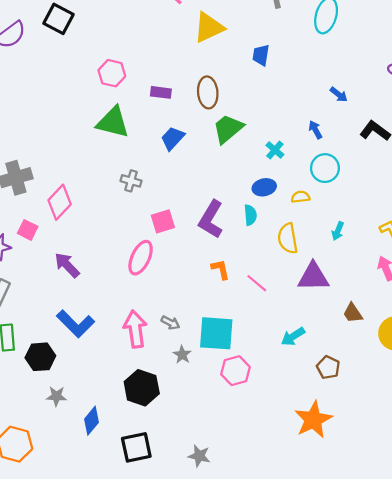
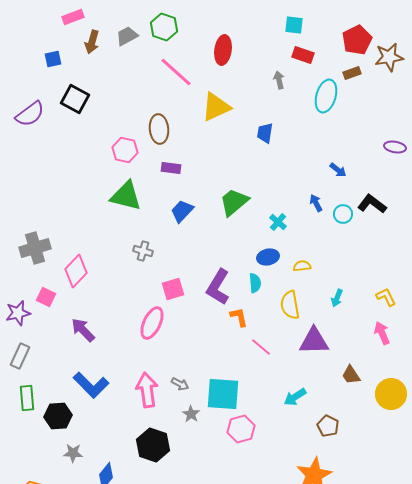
brown ellipse: (208, 92) -> (159, 129), moved
cyan circle: (325, 168) -> (343, 214), moved, size x0.7
orange L-shape: (221, 269) -> (239, 317), moved

